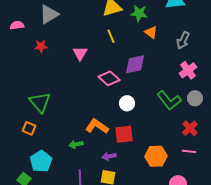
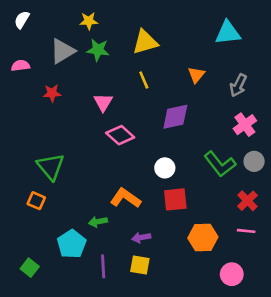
green star: (139, 13) -> (98, 50), moved
orange triangle: (151, 32) -> (196, 75), turned 32
pink diamond: (109, 78) -> (120, 135), moved
red square: (124, 134) -> (175, 199), moved
cyan pentagon: (41, 161) -> (72, 244), moved

